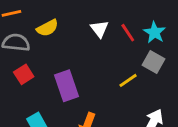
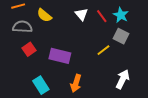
yellow semicircle: (47, 28) -> (44, 15), turned 70
purple rectangle: (67, 86) -> (60, 56), turned -55

